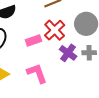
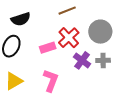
pink L-shape: (37, 73) -> (51, 81), turned 40

